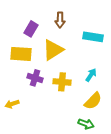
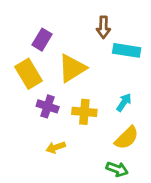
brown arrow: (60, 20) -> (103, 27), moved
yellow rectangle: (21, 54) -> (28, 74), turned 55
yellow arrow: (12, 104) -> (56, 147), moved

